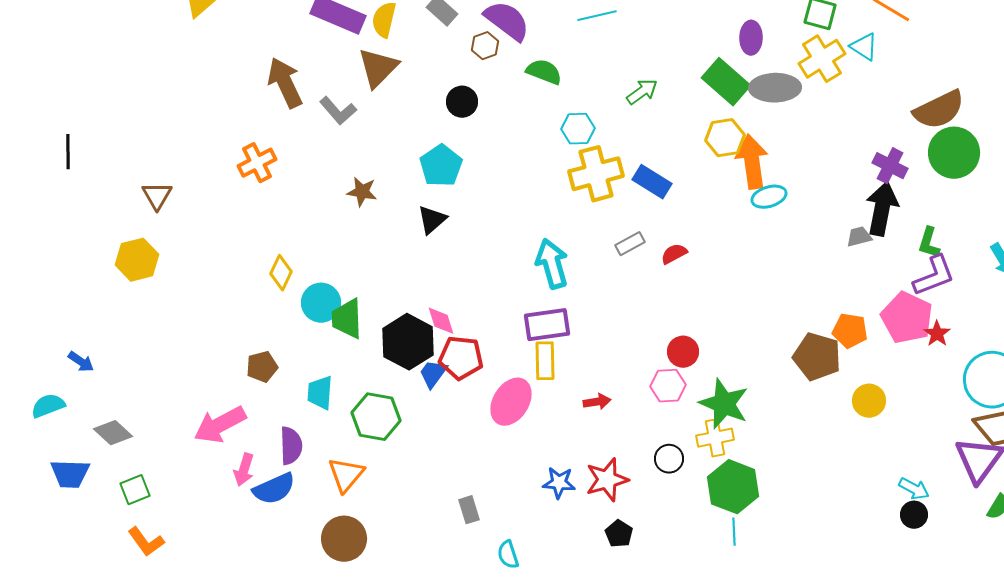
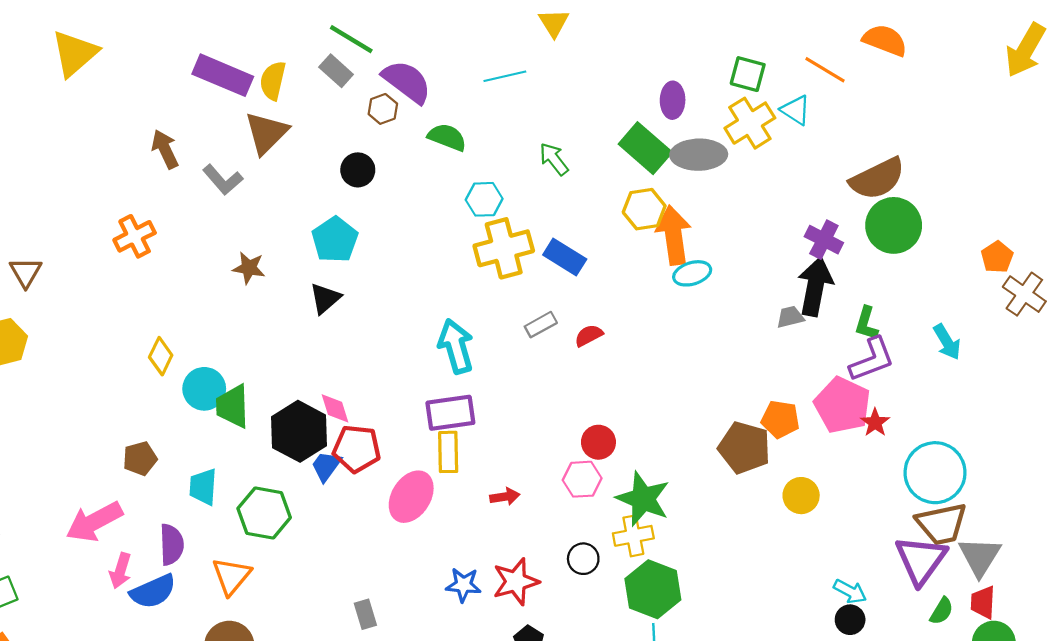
brown arrow: (285, 83) -> (165, 149), size x0.7
green arrow: (642, 92) -> (554, 159), turned -92

